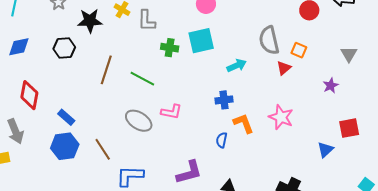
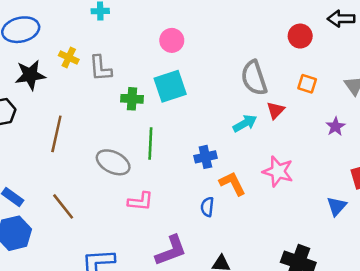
orange square: (299, 50) -> (307, 84), moved
cyan arrow: (237, 65) -> (245, 123), moved
green line: (142, 79) -> (150, 144), moved, turned 70
pink L-shape: (171, 112) -> (140, 201), moved
gray ellipse: (139, 121) -> (113, 162), moved
brown line: (103, 149) -> (63, 206), moved

